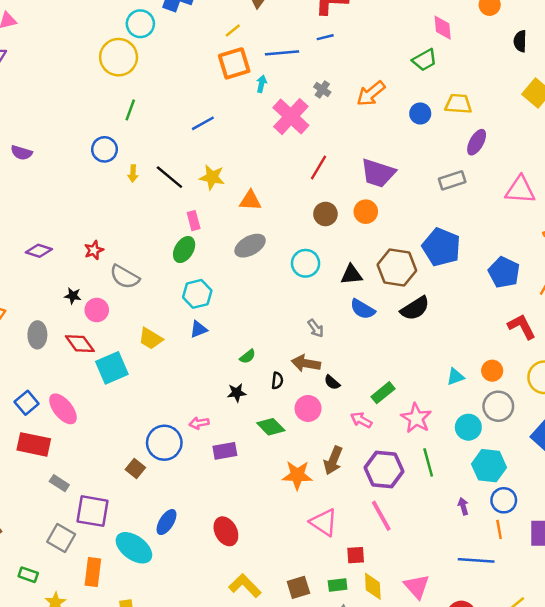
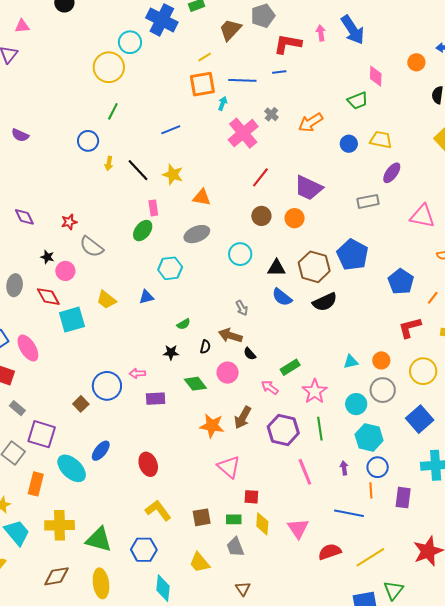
purple diamond: (39, 251) -> (24, 217), turned 40
cyan hexagon: (197, 294) -> (170, 268), moved
red L-shape: (522, 327) -> (410, 328), turned -85
pink line: (381, 516) -> (305, 472), moved

